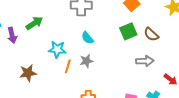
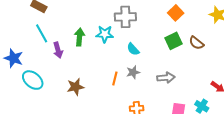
green arrow: (34, 23) -> (80, 37), turned -48
cyan star: (57, 49) -> (105, 34), moved
gray arrow: (145, 61) -> (166, 78), moved

